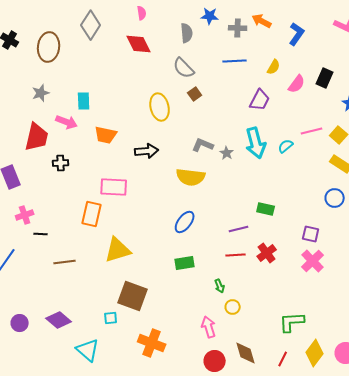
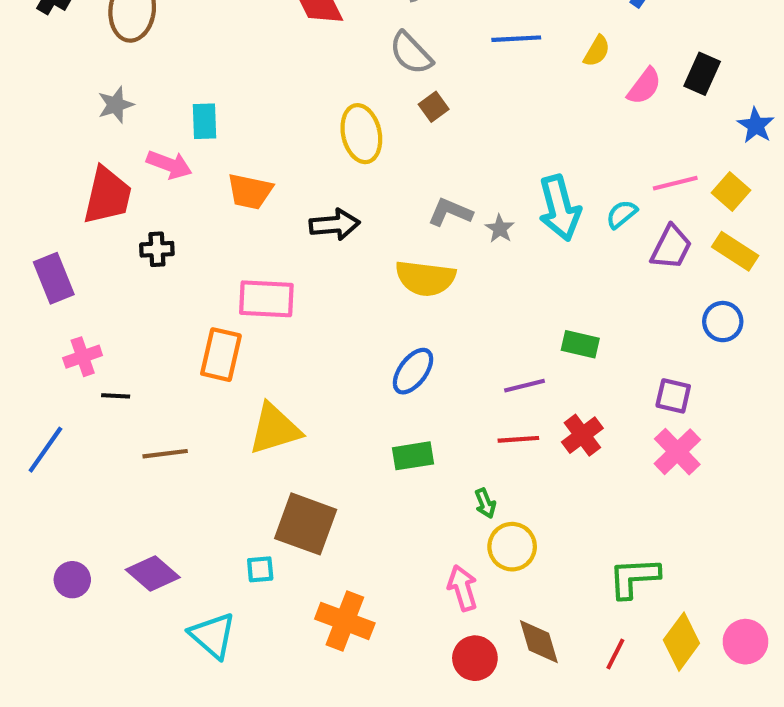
purple trapezoid: (260, 100) -> (671, 247), moved
yellow circle: (233, 307) -> (512, 547), size x1.5

